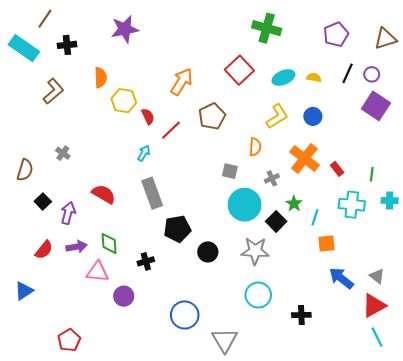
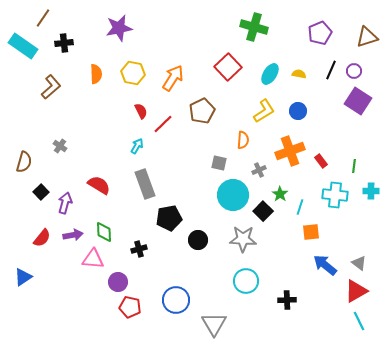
cyan ellipse: (283, 78) -> (270, 74), turned -35
yellow hexagon: (124, 101) -> (133, 73), moved
orange cross: (304, 158) -> (290, 151), turned 32
red pentagon: (69, 340) -> (130, 307), moved, turned -30

